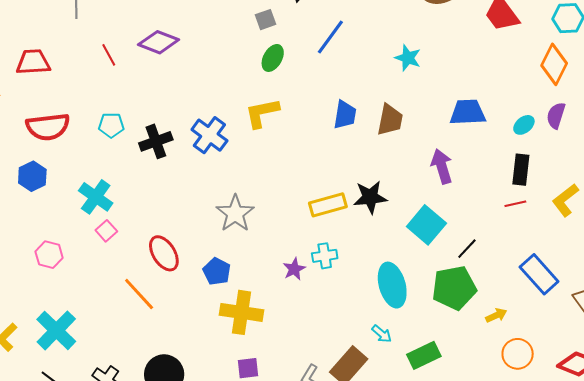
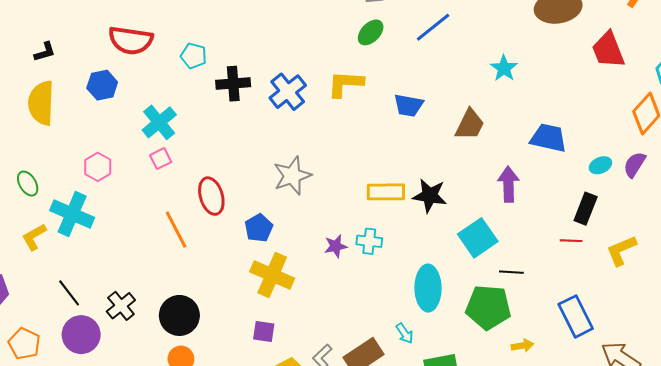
blue trapezoid: (345, 115) -> (408, 105), moved, turned 76
black line: (467, 249) -> (511, 272), turned 35
cyan cross: (56, 330) -> (72, 214), moved, turned -36

